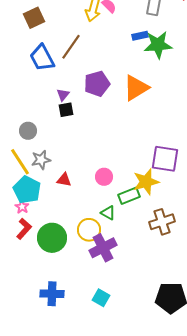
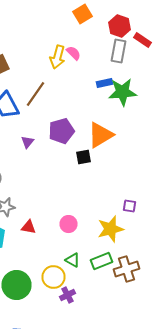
black square: (66, 110) -> (84, 157), moved
purple square: (165, 159) -> (130, 206), size x0.5
green rectangle: (129, 196) -> (102, 261), moved
purple cross: (103, 248) -> (68, 295), size x0.6

